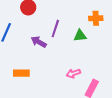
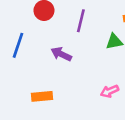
purple line: (55, 29) -> (81, 21), moved

